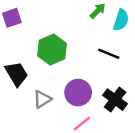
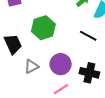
black cross: (115, 100) -> (89, 73), turned -30

